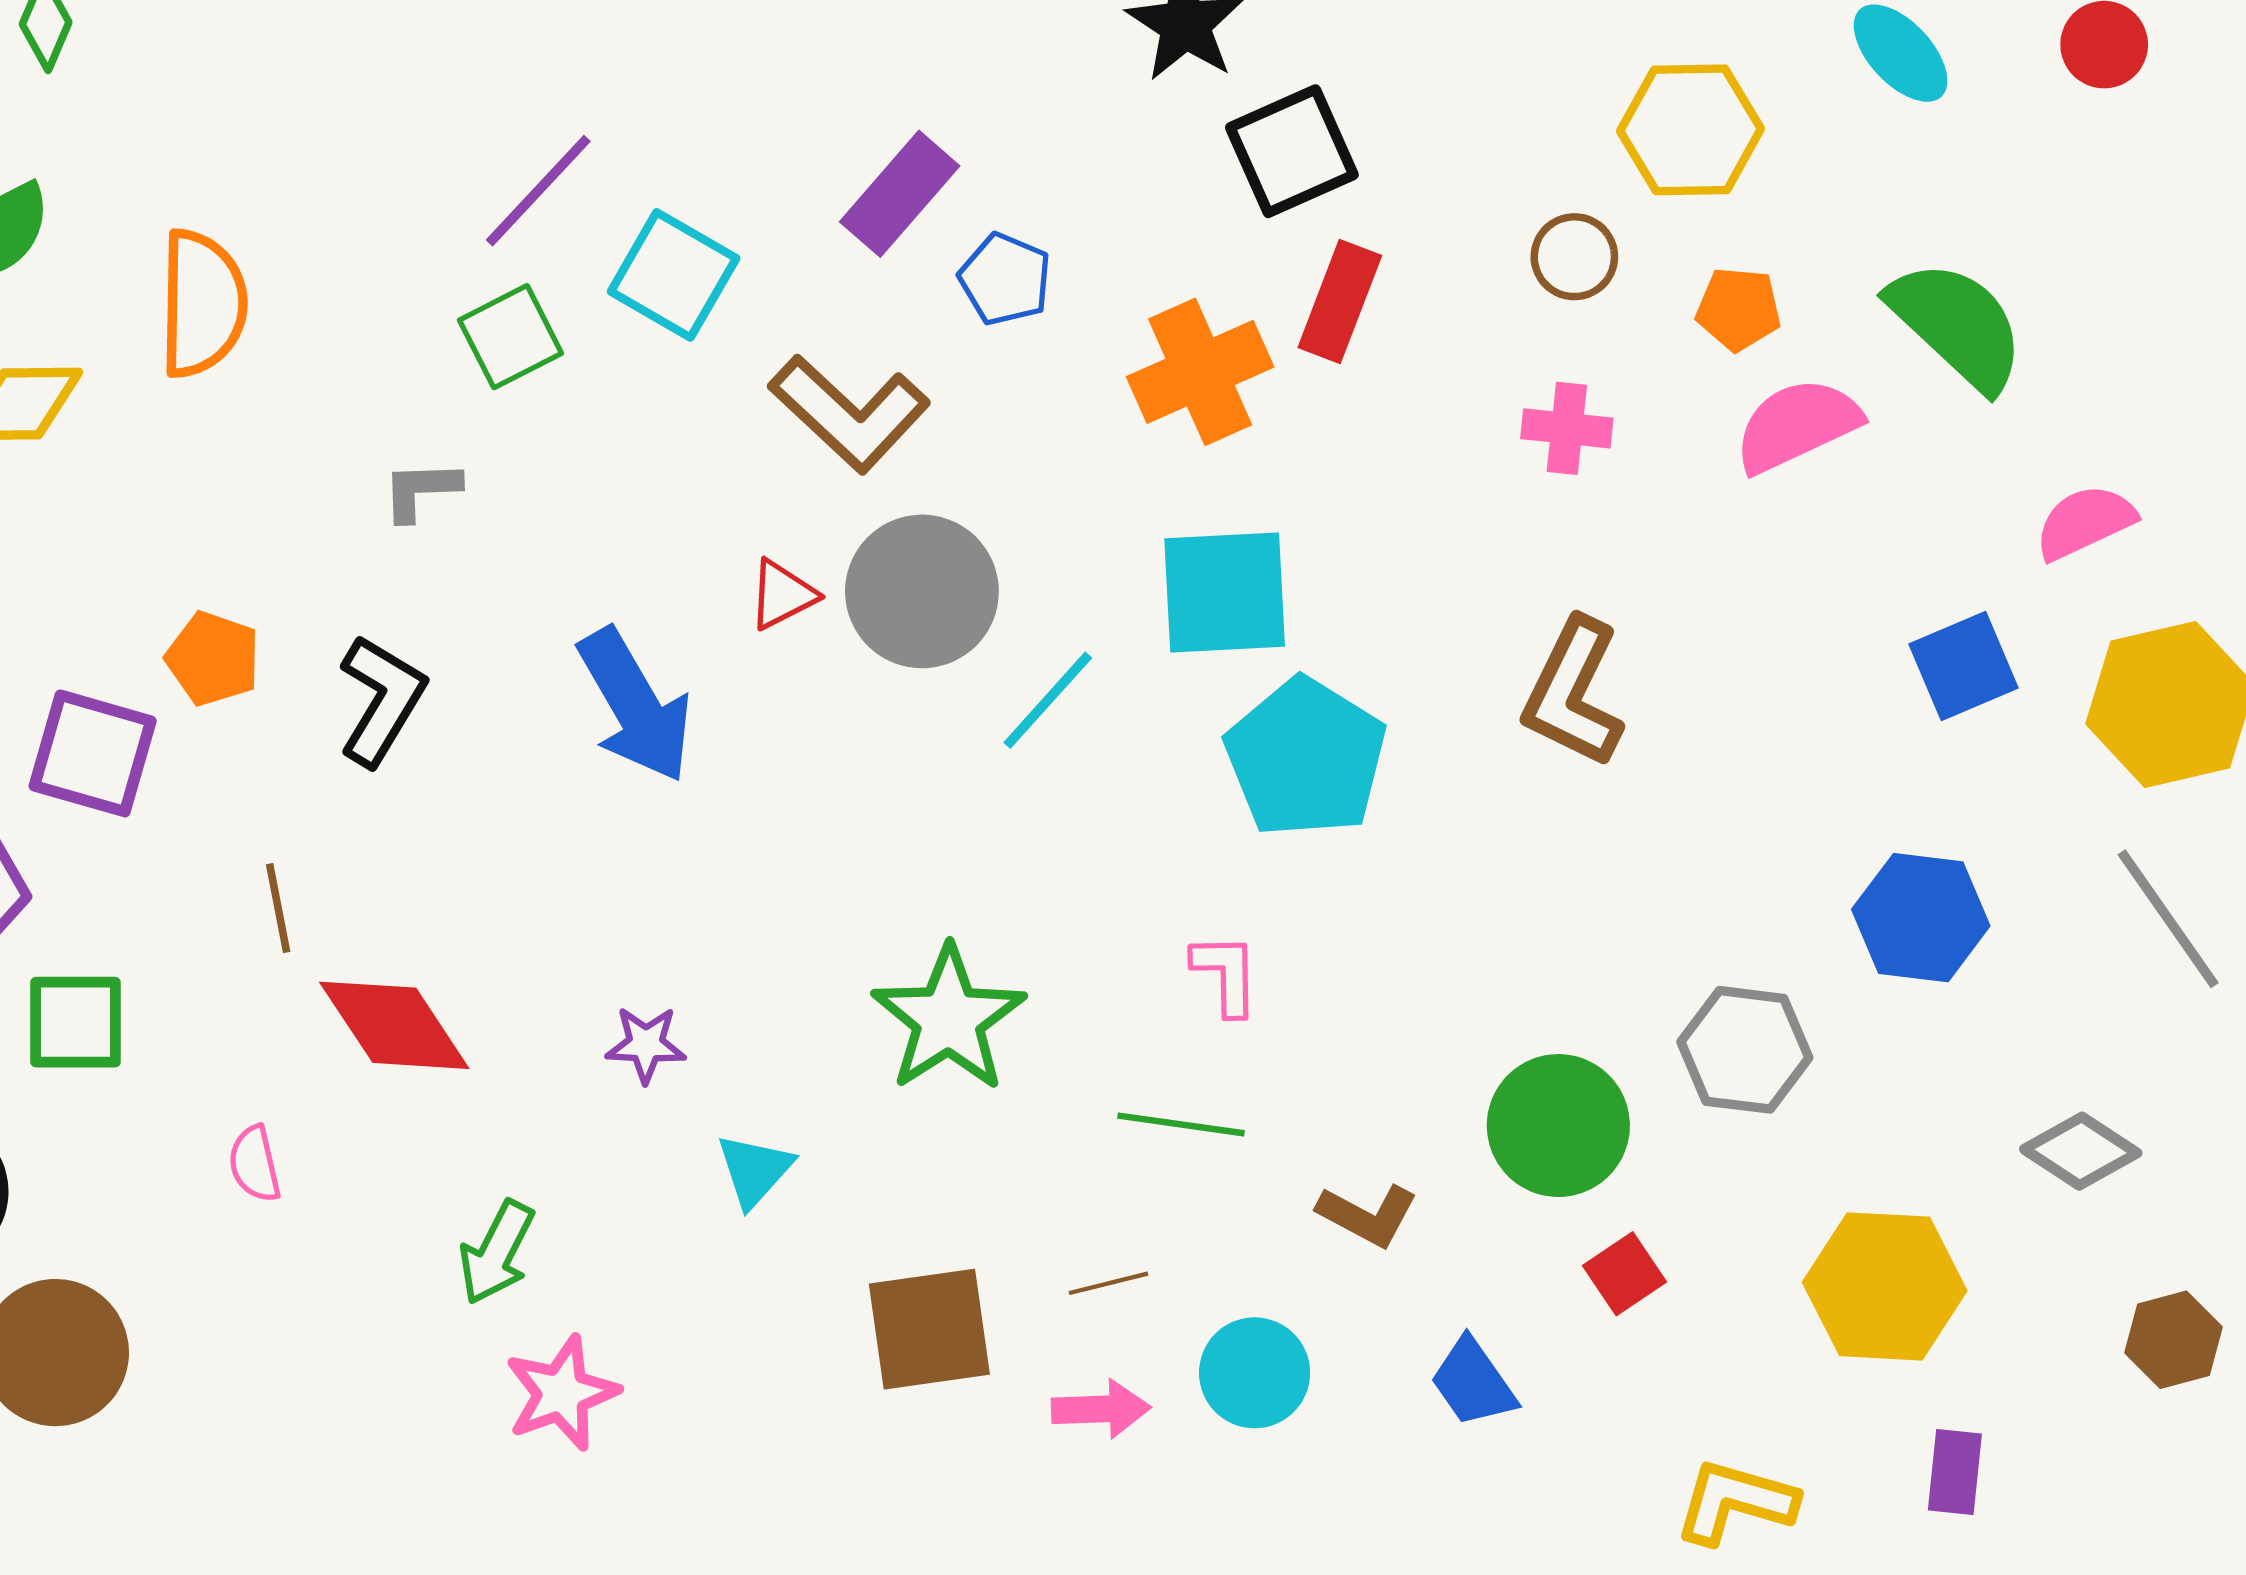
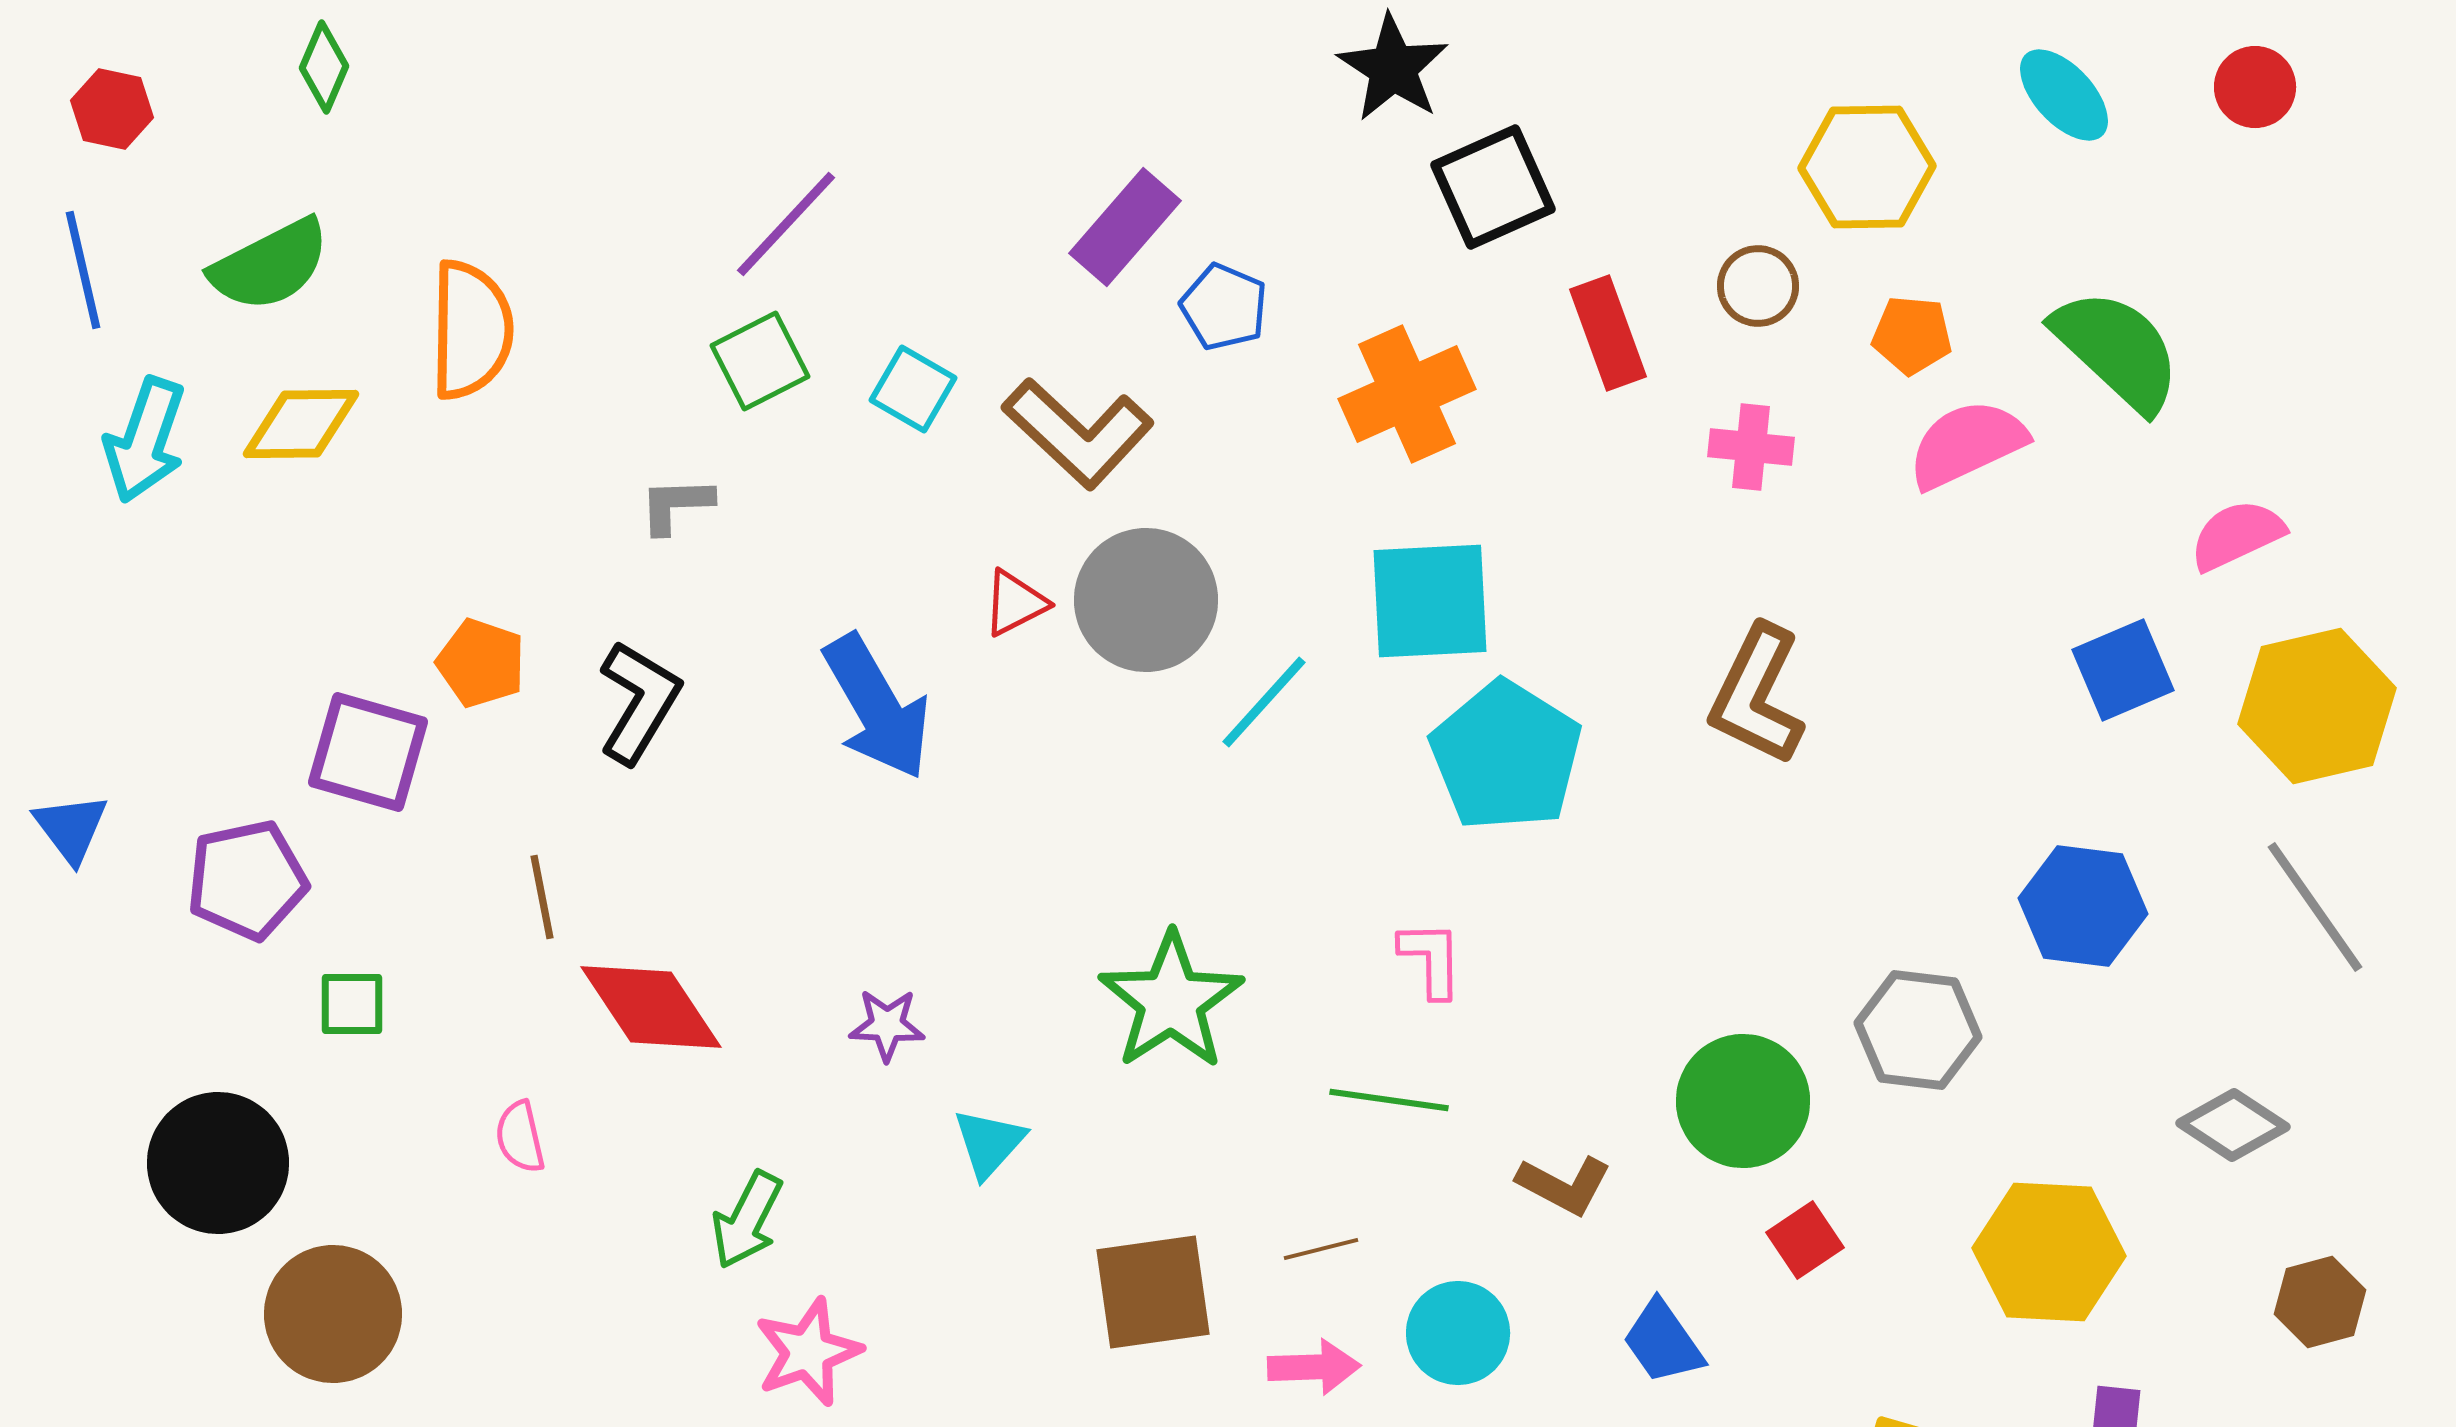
cyan square: (674, 275) -> (913, 389), moved, size x0.7
red rectangle: (1340, 301) -> (1608, 333), moved, turned -41
green square: (76, 1022) -> (352, 1004), size x0.7

